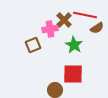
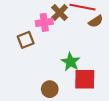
green star: (74, 45) -> (71, 62), moved
red square: (73, 74) -> (85, 79), moved

